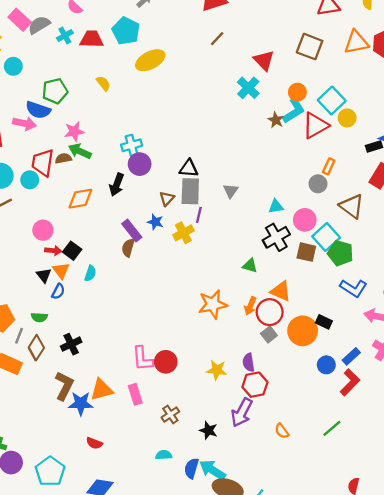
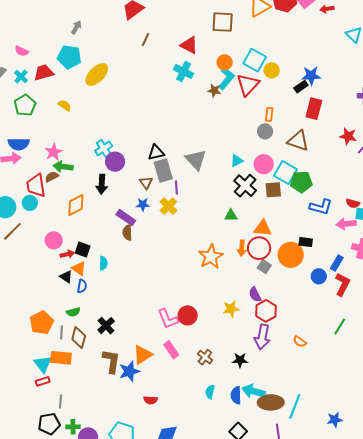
green pentagon: (55, 91) -> (25, 105), moved
gray triangle: (231, 191) -> (196, 160), size x1.6
cyan semicircle: (164, 455) -> (210, 392), turned -56

